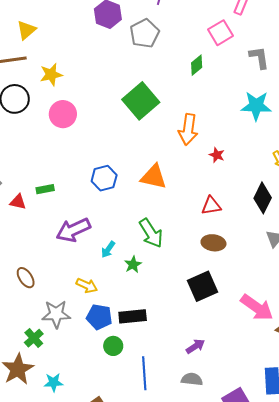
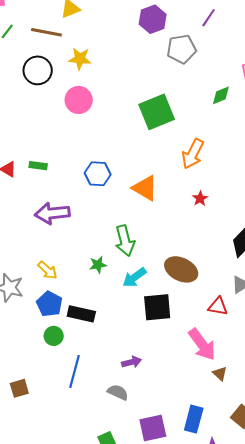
red star: (217, 155) -> (200, 198), moved
red triangle: (211, 206) -> (218, 306), moved
brown ellipse: (213, 243) -> (181, 269), size x1.4
cyan arrow: (108, 249) -> (134, 277), moved, size x1.4

